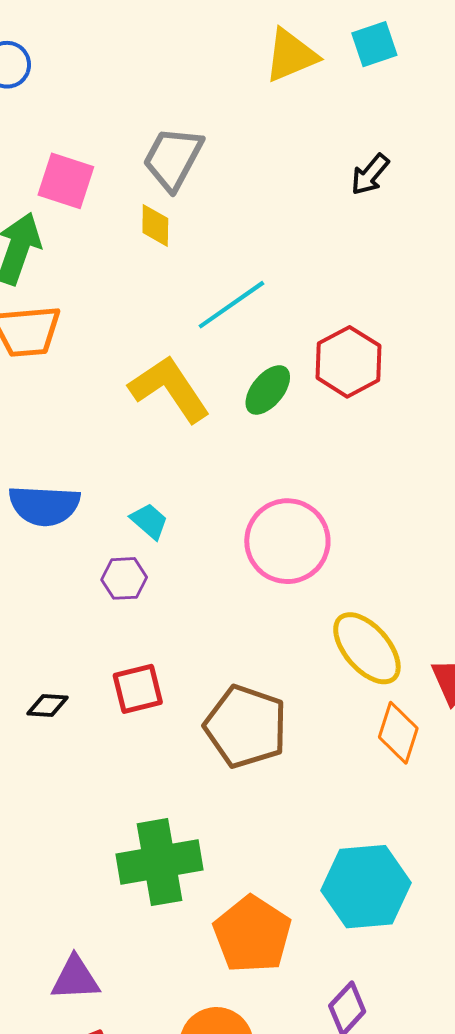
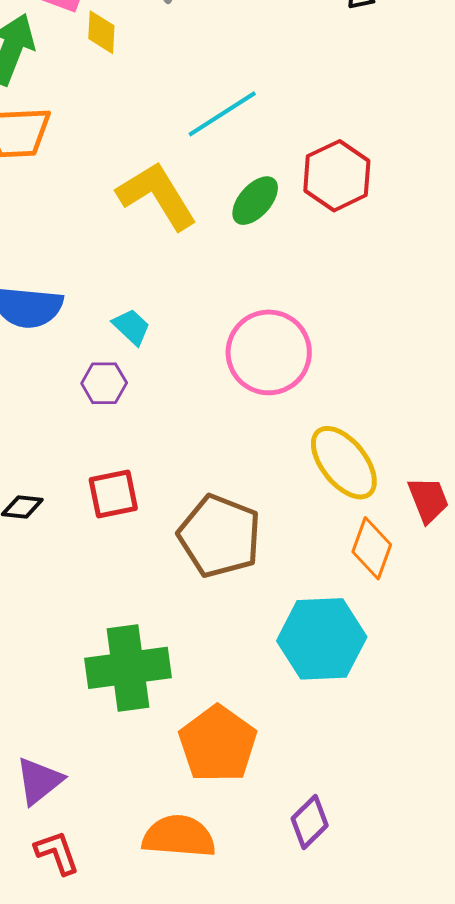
yellow diamond: (155, 225) -> (101, 32), moved
cyan hexagon: (366, 887) -> (322, 639), moved
purple triangle: (75, 978) -> (39, 781), turned -38

